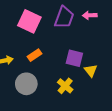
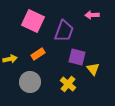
purple trapezoid: (64, 17) -> (64, 31), moved

